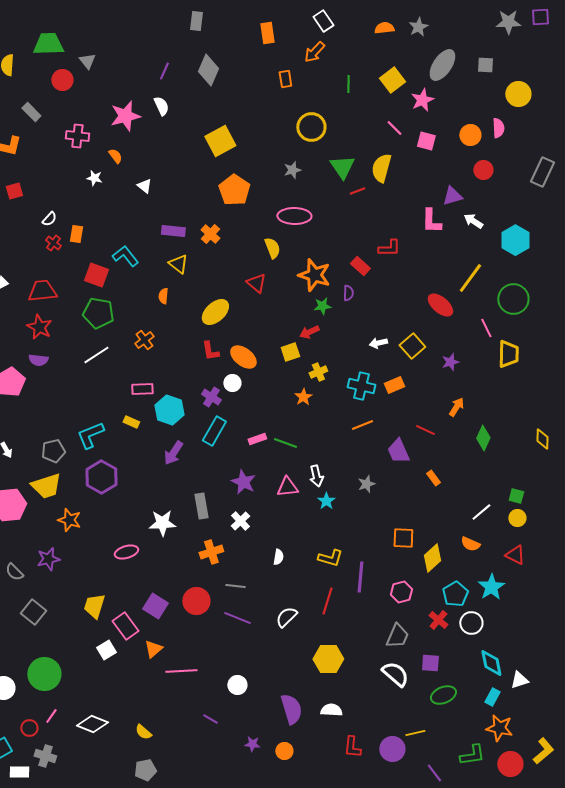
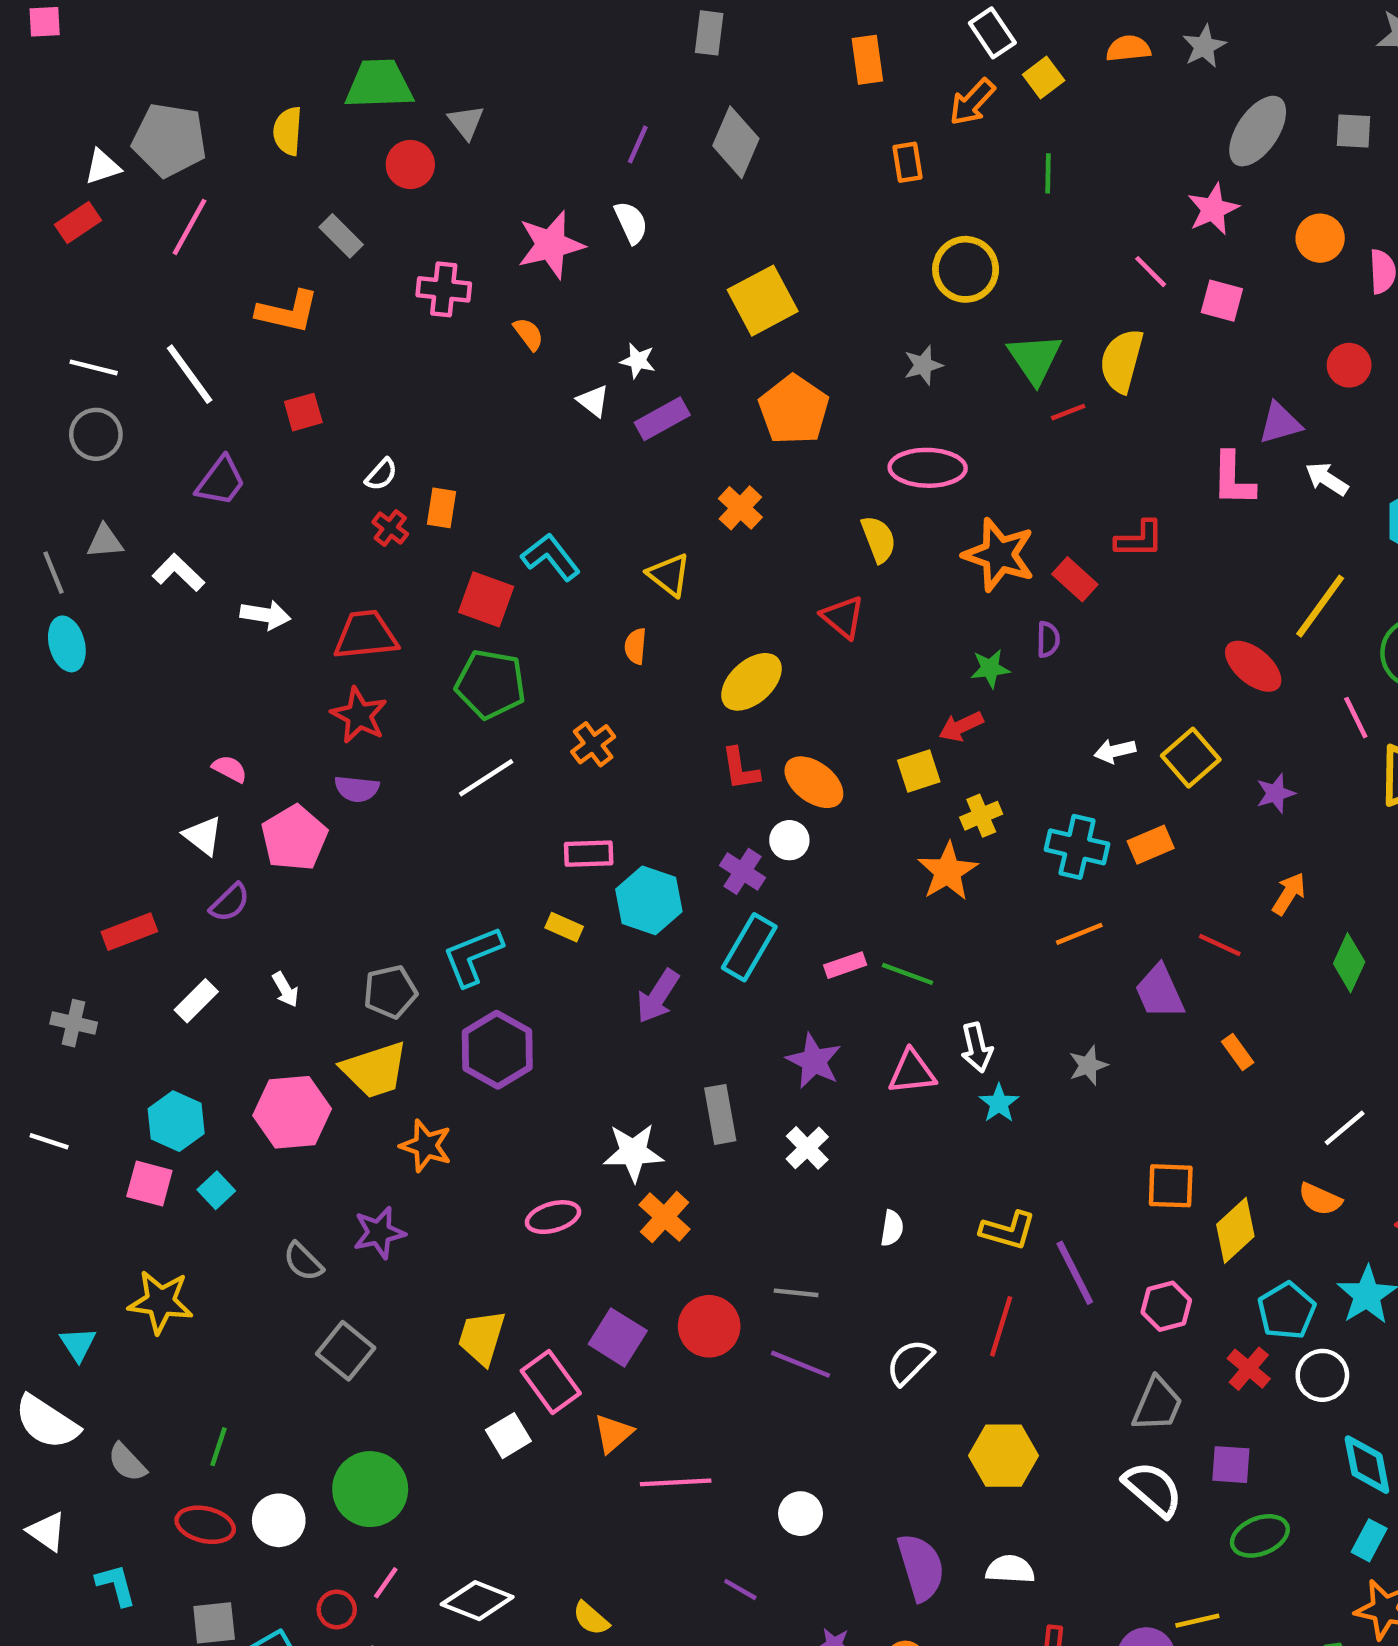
yellow square: (392, 80) -> (1044, 78), moved, size x0.7
orange circle: (470, 135) -> (1320, 238), moved
white star: (94, 178) -> (638, 361), moved
purple rectangle: (173, 231) -> (662, 419), moved, turned -35
orange star: (314, 275) -> (999, 555), moved
orange star: (303, 397) -> (948, 871), size x1.5
orange cross: (211, 552) -> (665, 1217), moved, turned -30
purple line: (360, 577) -> (1075, 1273), turned -32

